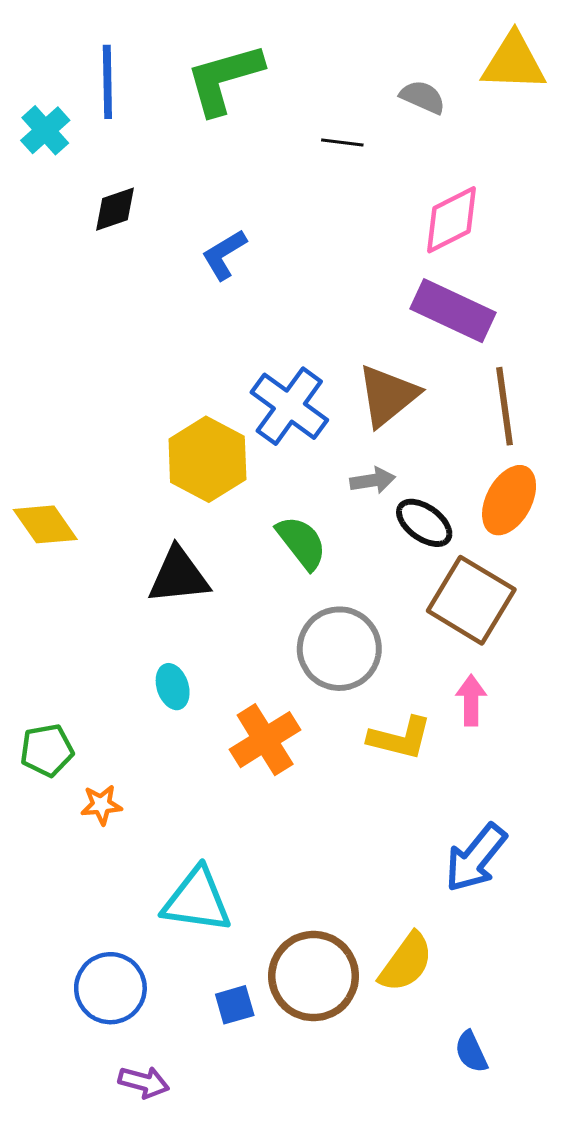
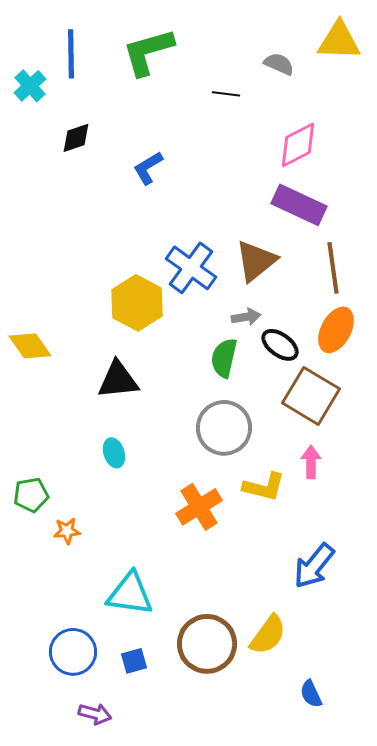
green semicircle: (301, 543) -> (224, 358), moved, turned -129
orange cross: (265, 740) -> (199, 507), moved
blue square: (235, 1005) -> (134, 661), moved

